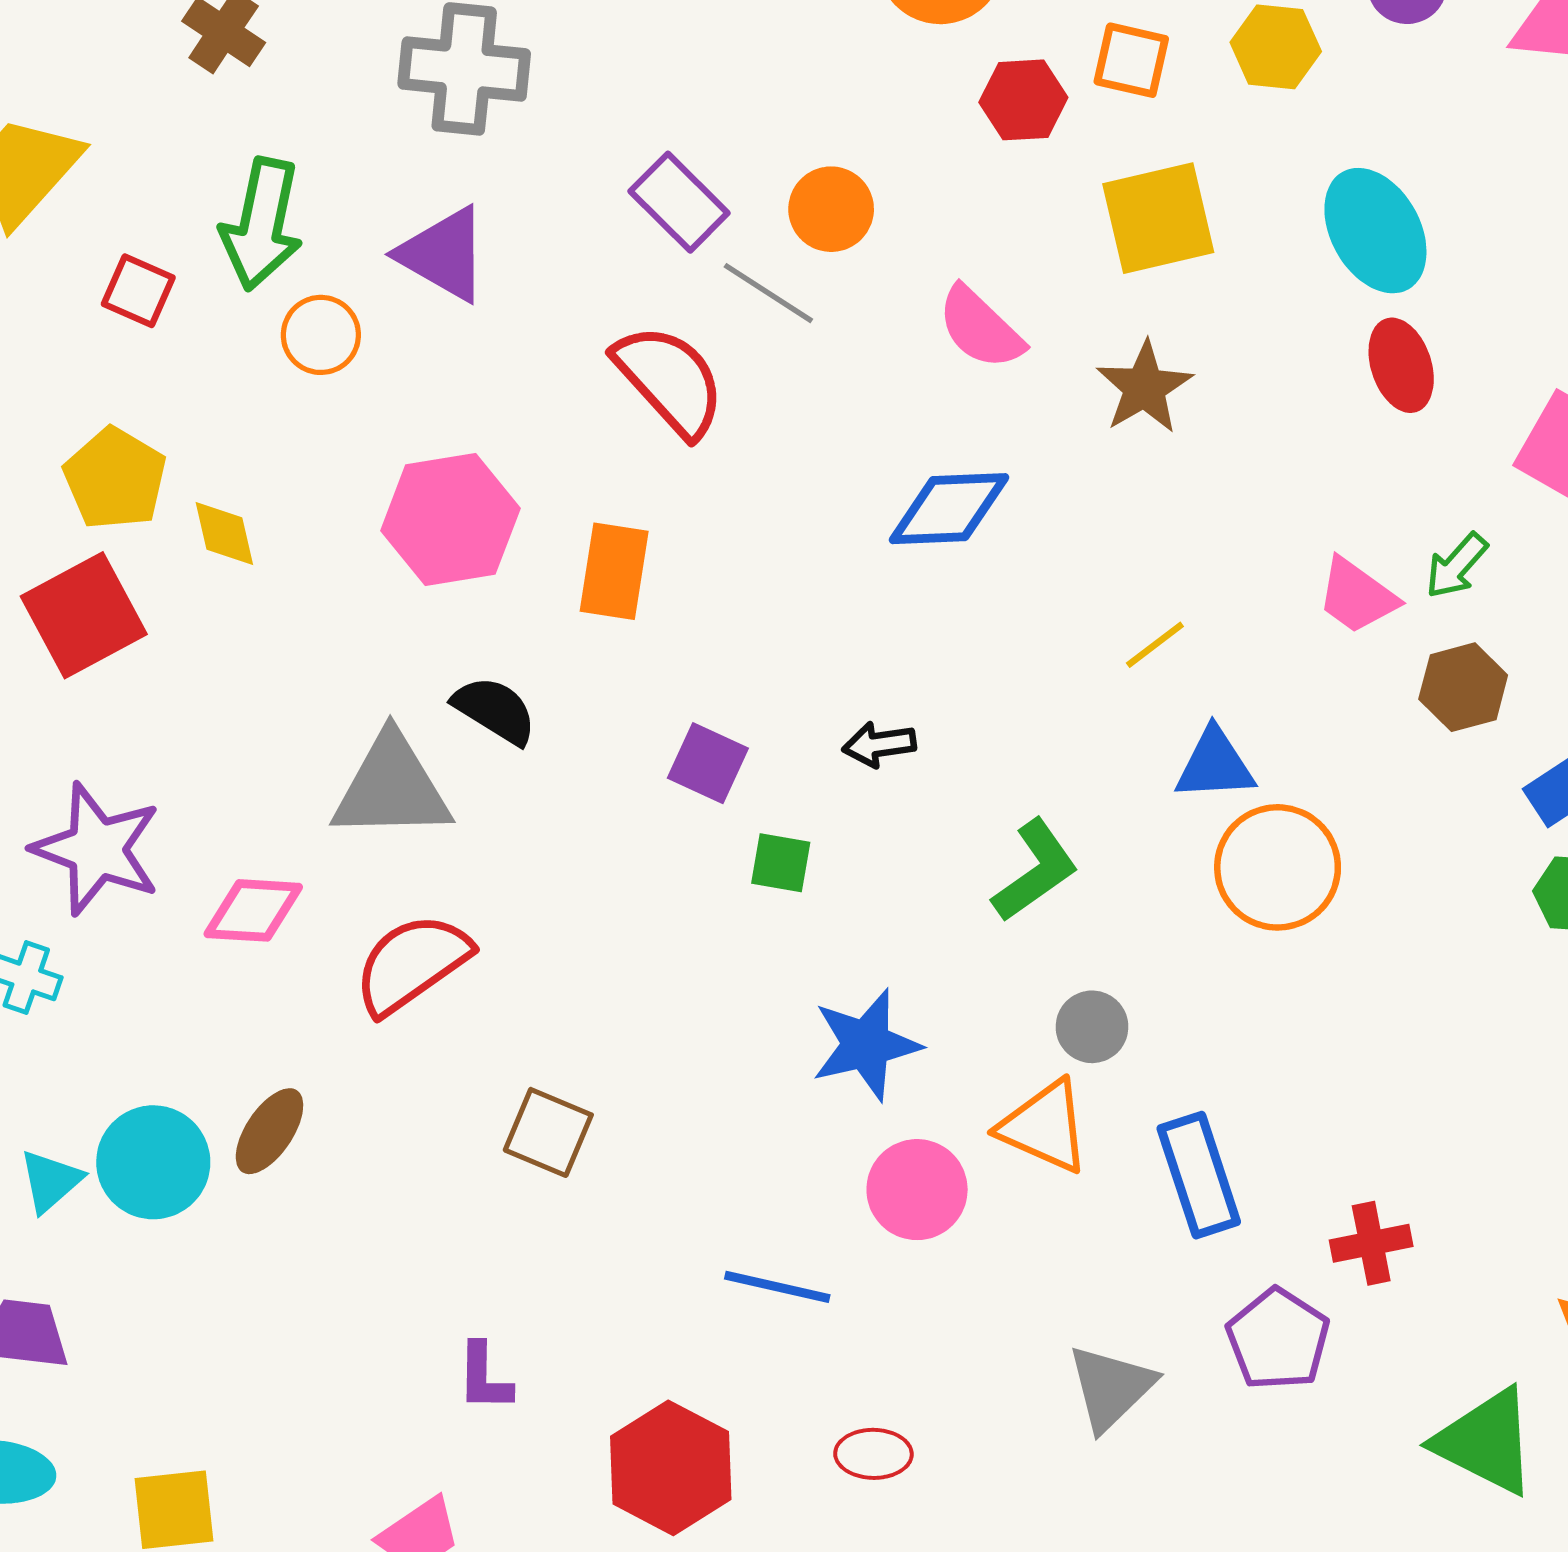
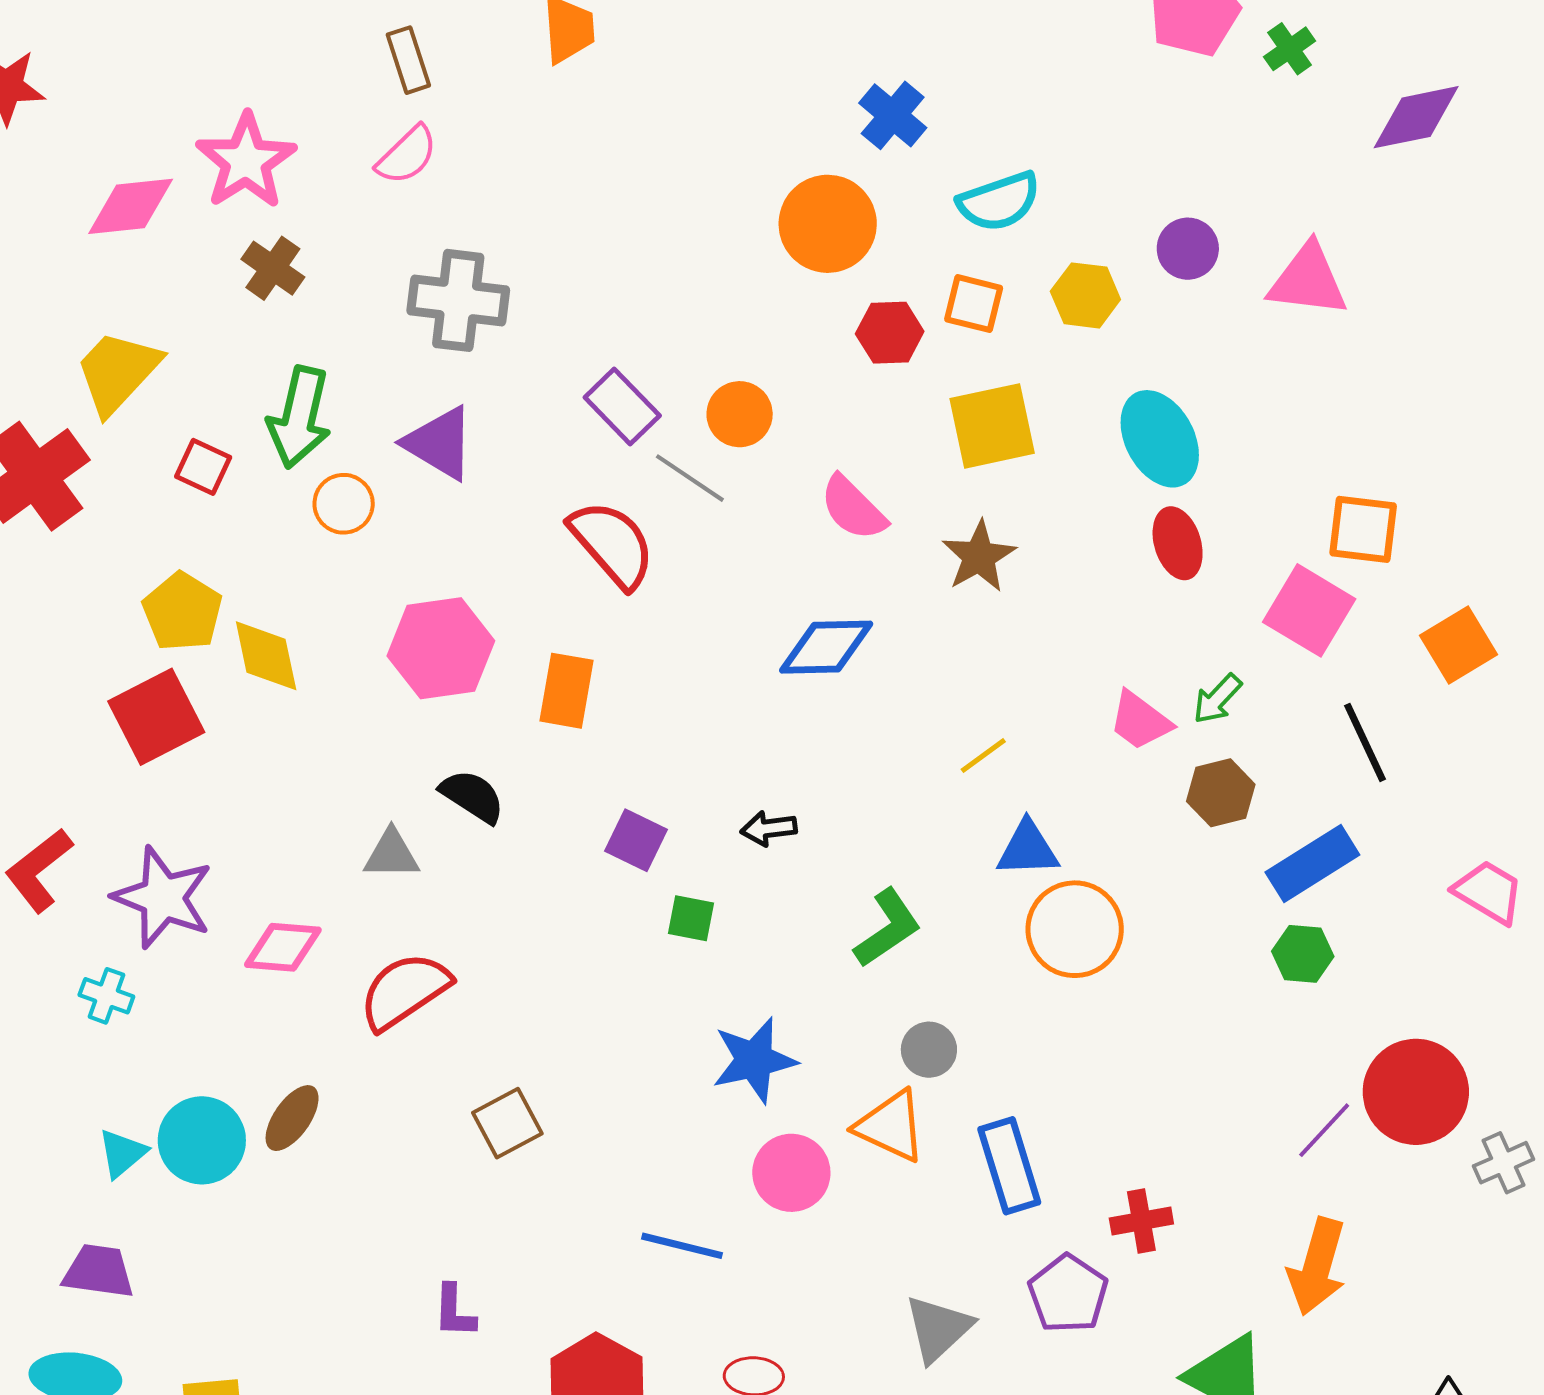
yellow diamond: (224, 533) -> (266, 656), size x1.4
gray triangle: (392, 787) -> (391, 854), size x0.6
brown square: (548, 1132) -> (507, 1123), turned 38

